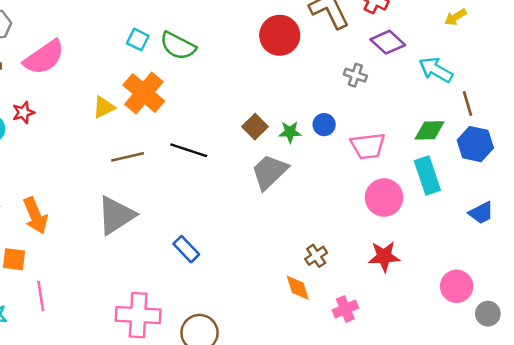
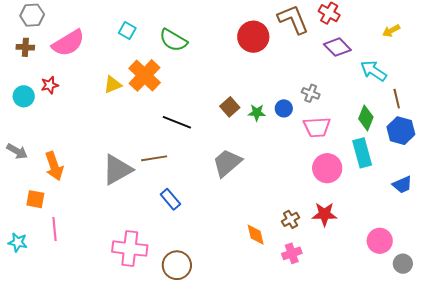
cyan square: (138, 40) -> (127, 31), moved
gray cross: (355, 75) -> (311, 93), moved
green diamond: (430, 130) -> (366, 118), turned -70
brown line: (128, 157) -> (154, 158), moved
gray trapezoid: (270, 172) -> (227, 163), moved
brown cross: (316, 256) -> (291, 219), moved

